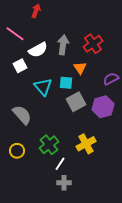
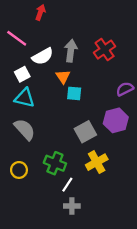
orange triangle: (80, 68) -> (63, 77), moved
cyan triangle: (43, 87) -> (25, 98), moved, turned -36
gray square: (76, 102) -> (85, 132), moved
green cross: (49, 145) -> (55, 163), turned -30

